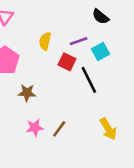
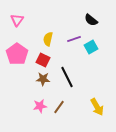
red square: (67, 62) -> (43, 60), moved
black line: (89, 80) -> (67, 77), moved
brown star: (27, 93) -> (43, 79), moved

